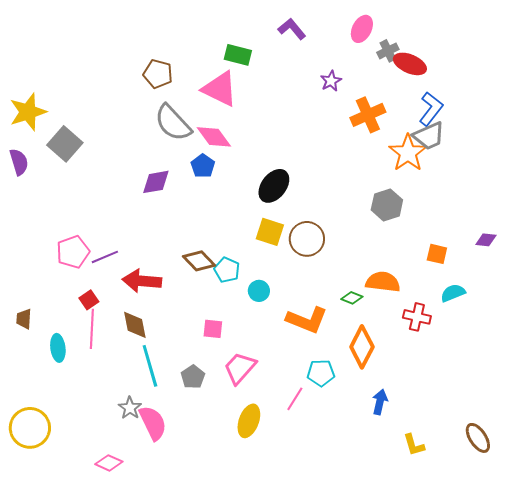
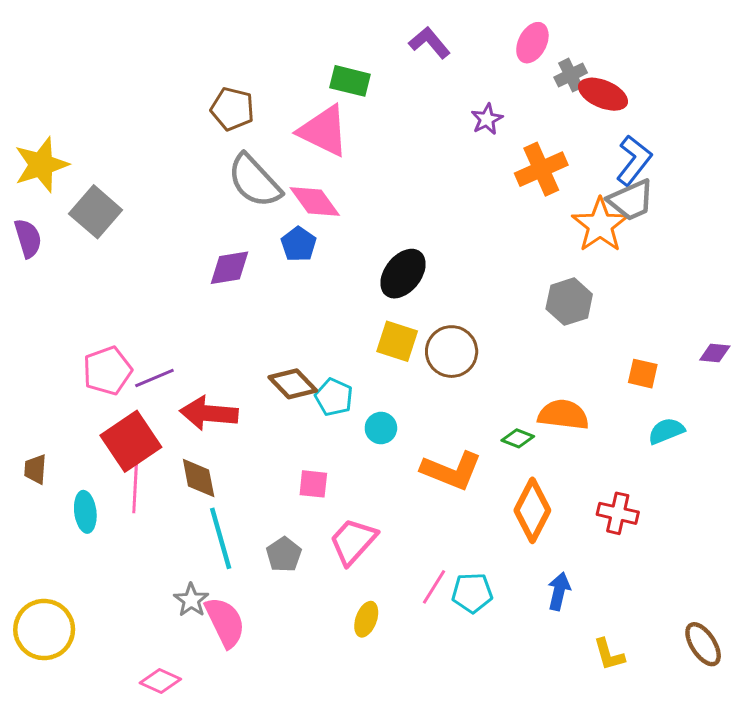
red square: (89, 300) -> (131, 441), size x2.0
red cross: (417, 317) -> (618, 513), moved
cyan pentagon: (321, 373) -> (472, 593), moved
yellow ellipse: (249, 421) -> (366, 619), size x0.7

